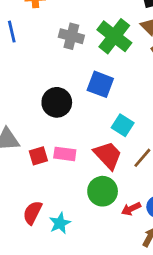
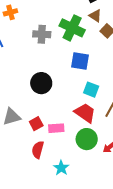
blue square: (100, 84) -> (80, 61), moved
pink rectangle: (65, 154) -> (56, 128), moved
red semicircle: (32, 213) -> (38, 150), moved

